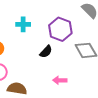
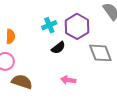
cyan cross: (23, 24) -> (49, 25), moved, turned -32

